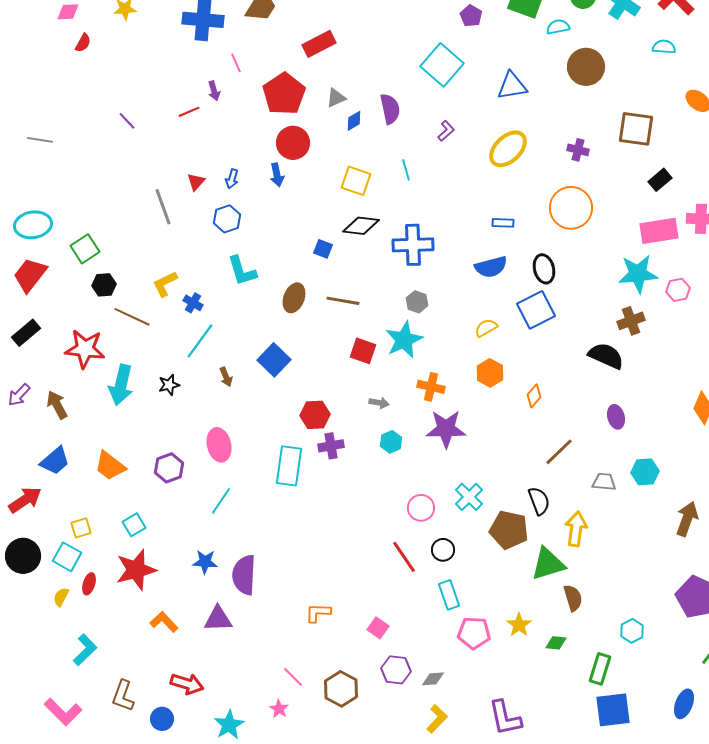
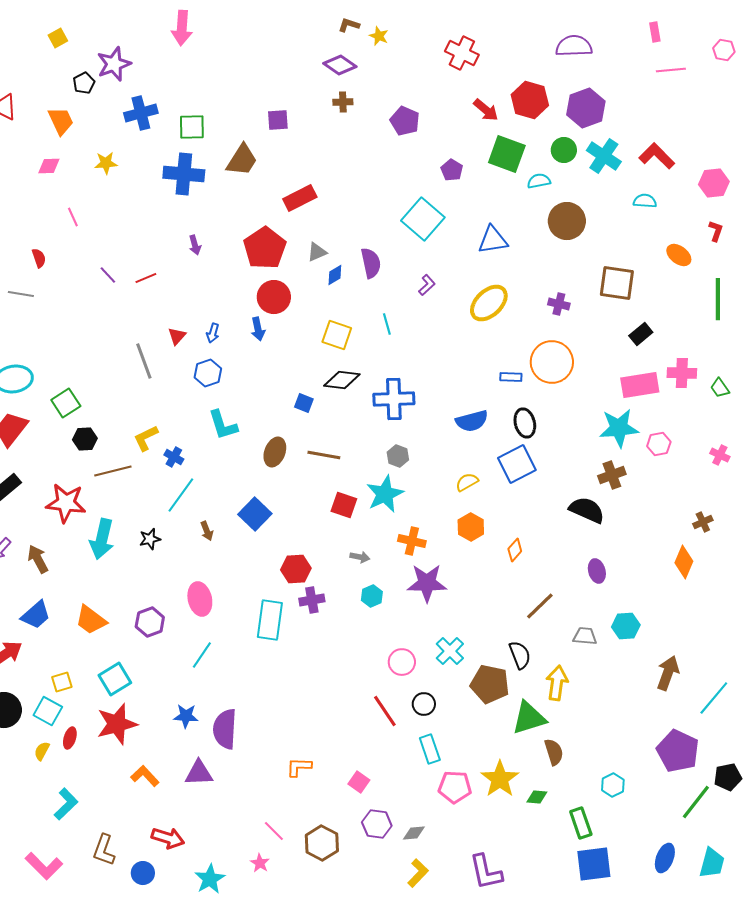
red semicircle: (83, 43) -> (39, 258), moved, turned -48
pink line: (236, 63) -> (73, 217), moved
red line: (189, 112) -> (146, 278), moved
blue rectangle: (503, 223) -> (511, 377), moved
brown line: (132, 317) -> (113, 471), turned -39
cyan square: (134, 525) -> (115, 679), size x1.4
yellow star: (519, 625) -> (500, 779), size x1.5
green rectangle: (600, 669) -> (581, 823), turned -36

